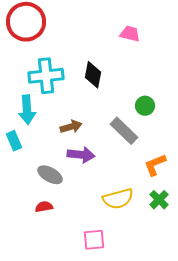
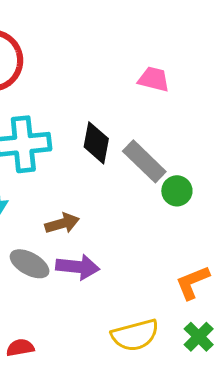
gray rectangle: (124, 131) -> (144, 161), moved
gray ellipse: (50, 175) -> (30, 264), moved

